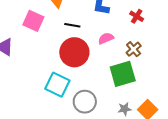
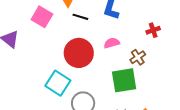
red cross: (137, 16) -> (153, 30), moved, turned 32
black line: (72, 25) -> (80, 17), moved

